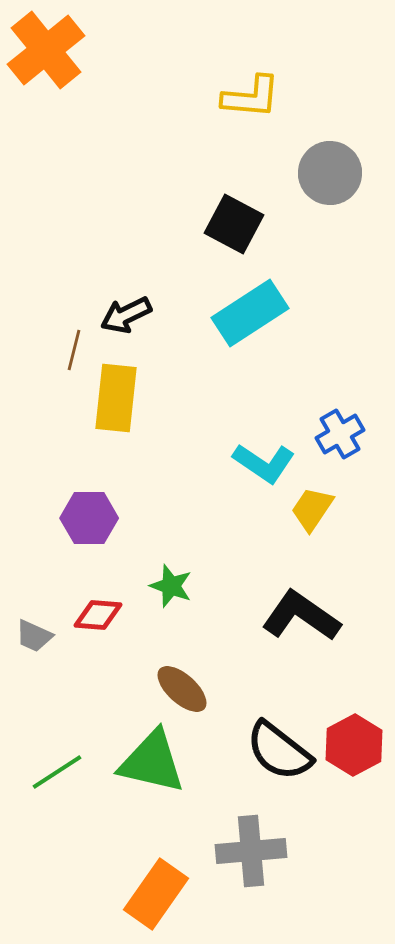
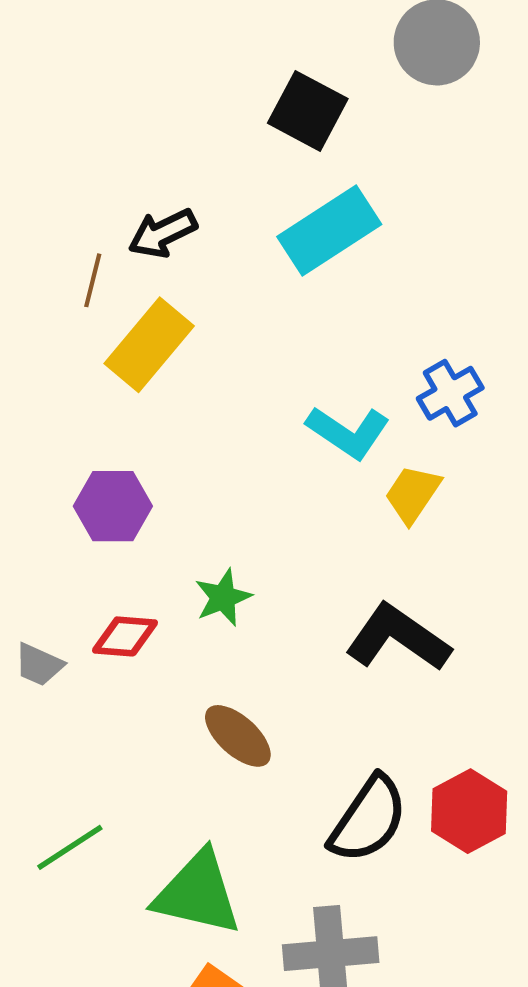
yellow rectangle: (116, 398) -> (149, 345), turned 34
green star: (171, 586) -> (223, 597), turned 30
black semicircle: (279, 751) -> (368, 819), turned -94
green triangle: (152, 762) -> (198, 893), moved

